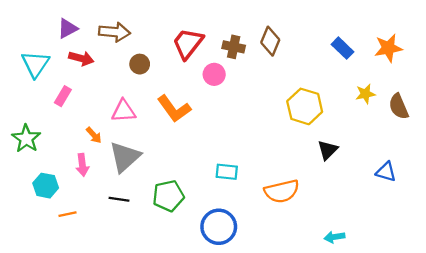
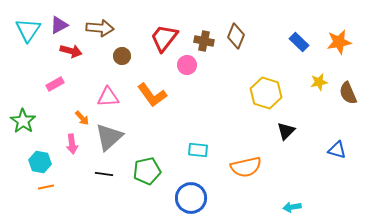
cyan triangle: (35, 64) -> (28, 30), moved
pink rectangle: (63, 96) -> (55, 84), turned 30
orange line: (67, 214) -> (46, 187), moved

